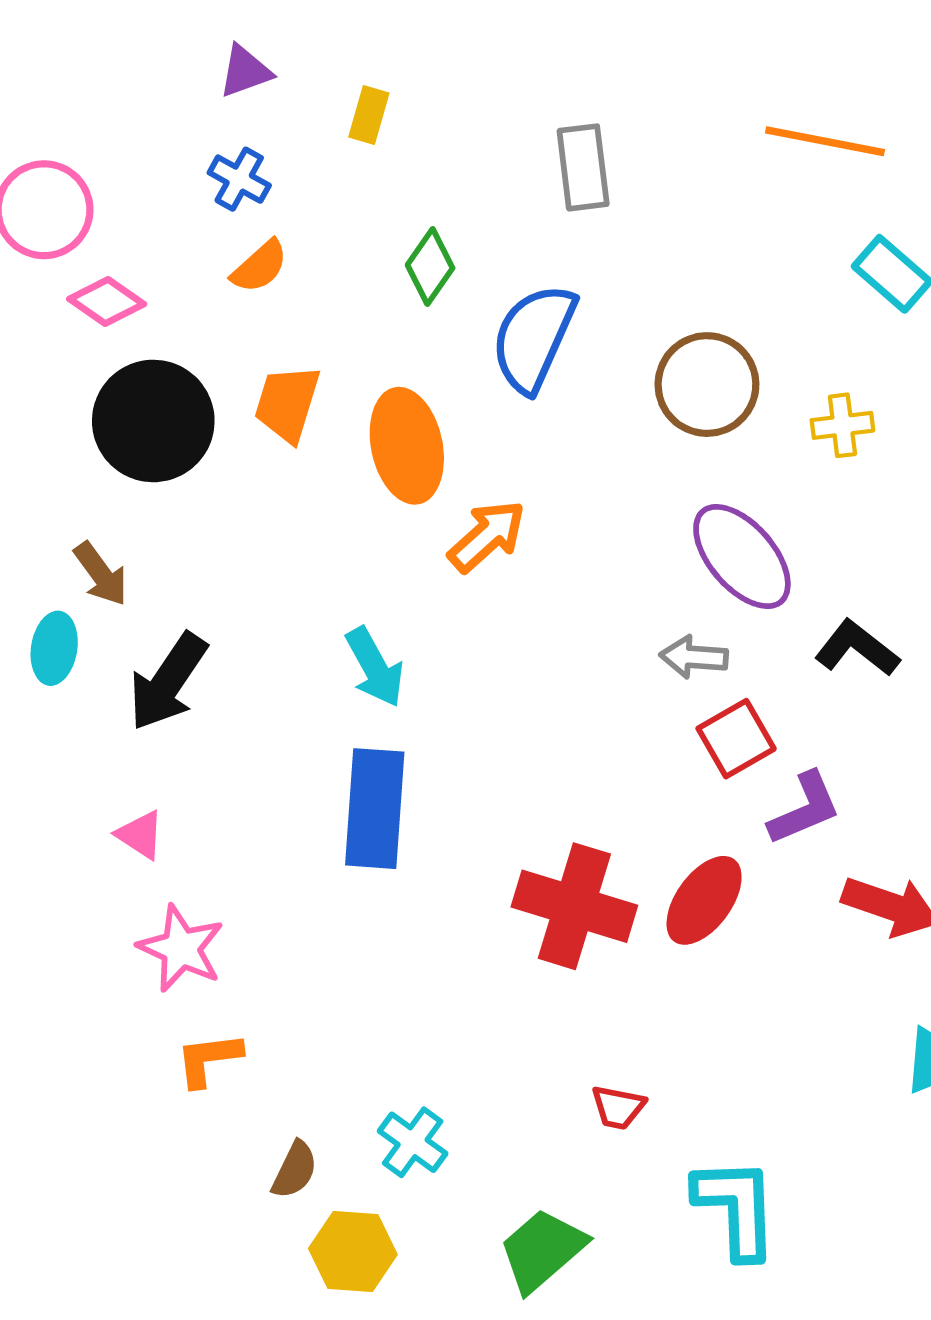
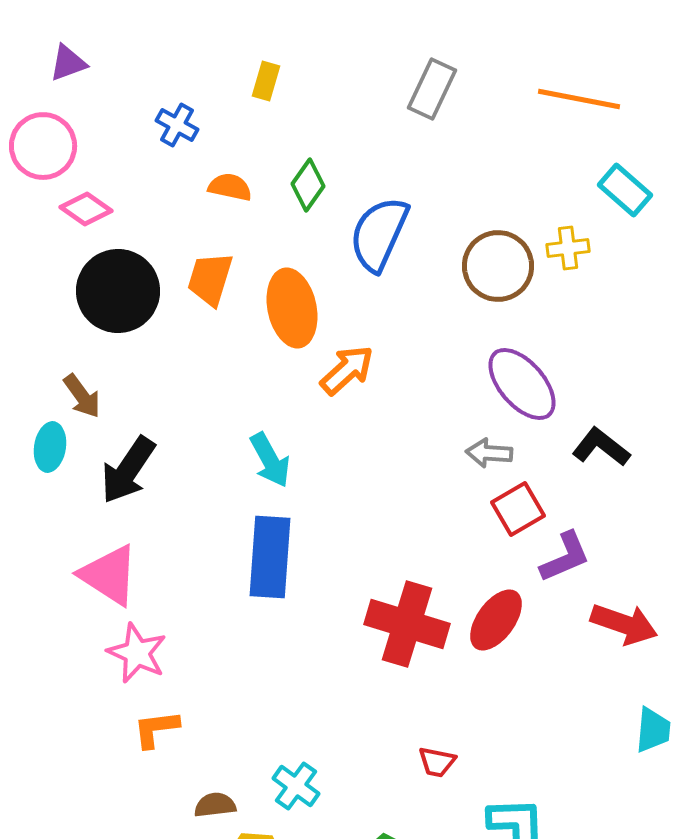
purple triangle: (245, 71) -> (68, 63), moved
gray rectangle: (583, 167) -> (432, 89), moved, turned 32
orange semicircle: (260, 267) -> (230, 187), moved, turned -126
yellow cross: (842, 425) -> (568, 248), moved
pink triangle: (140, 835) -> (109, 575), size x1.8
brown semicircle: (295, 1170) -> (215, 805), turned -123

